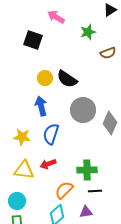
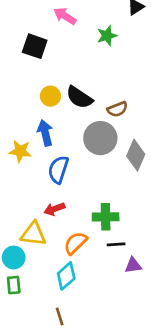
brown semicircle: (108, 53) -> (117, 109), moved
yellow star: (22, 137) -> (20, 151), moved
yellow triangle: (24, 170) -> (33, 234), moved
purple triangle: (86, 212) -> (133, 265), moved

